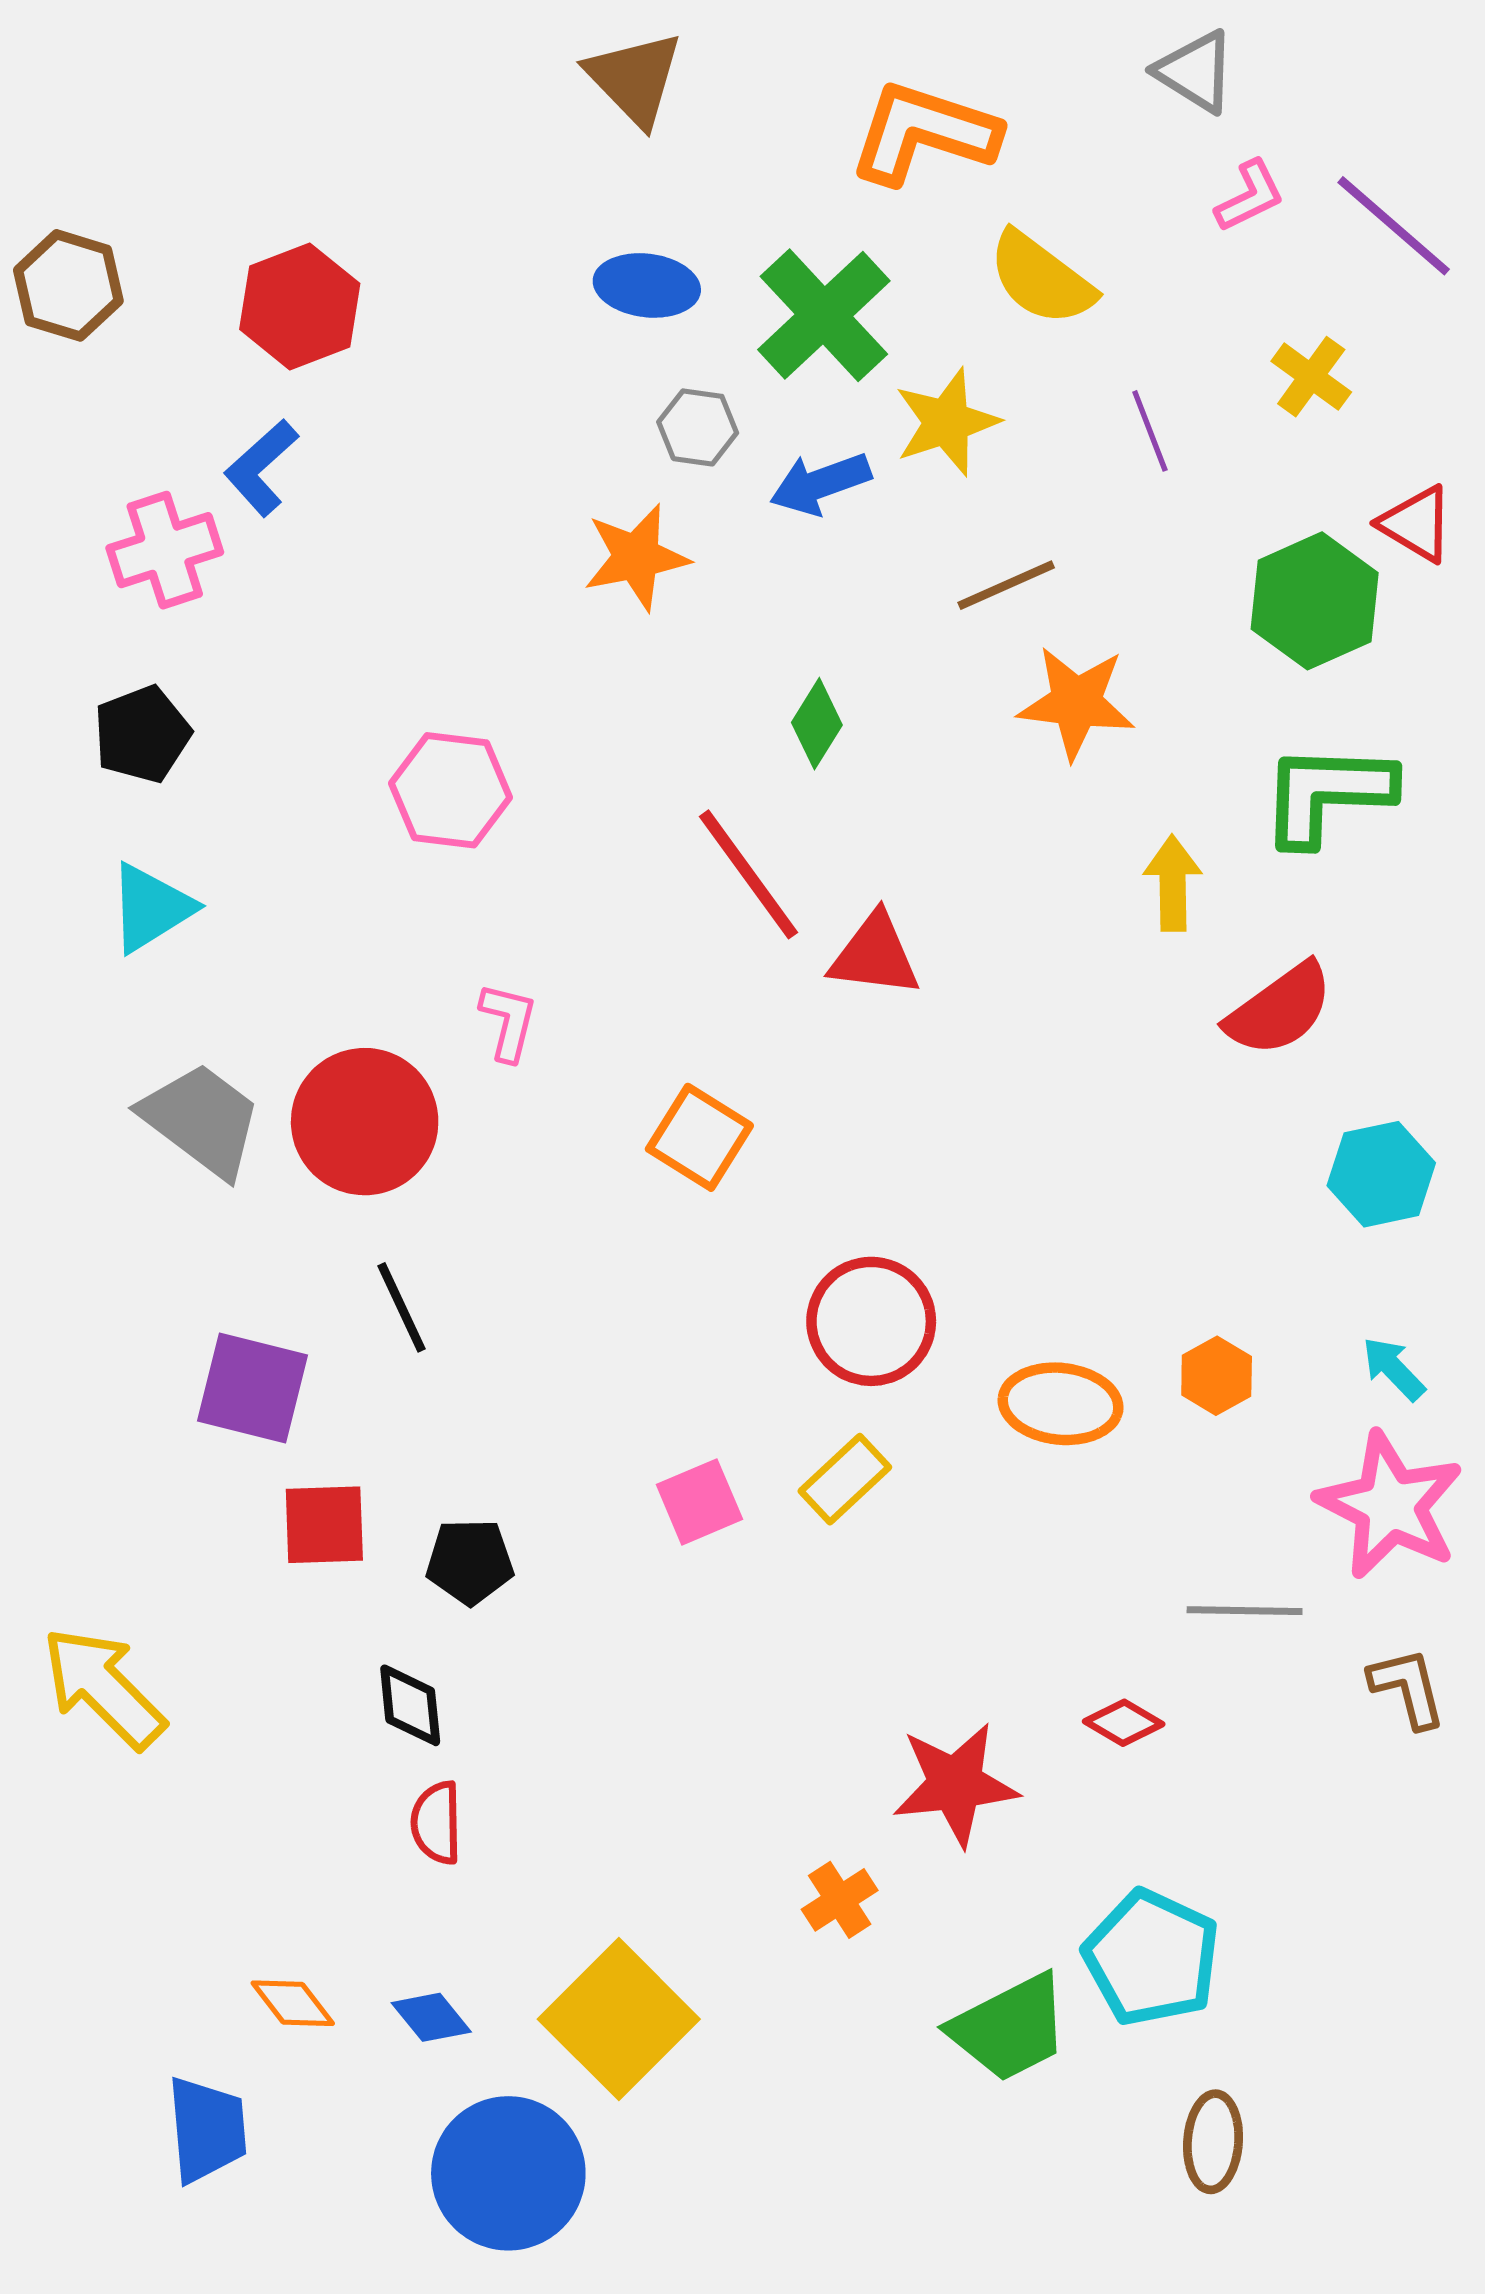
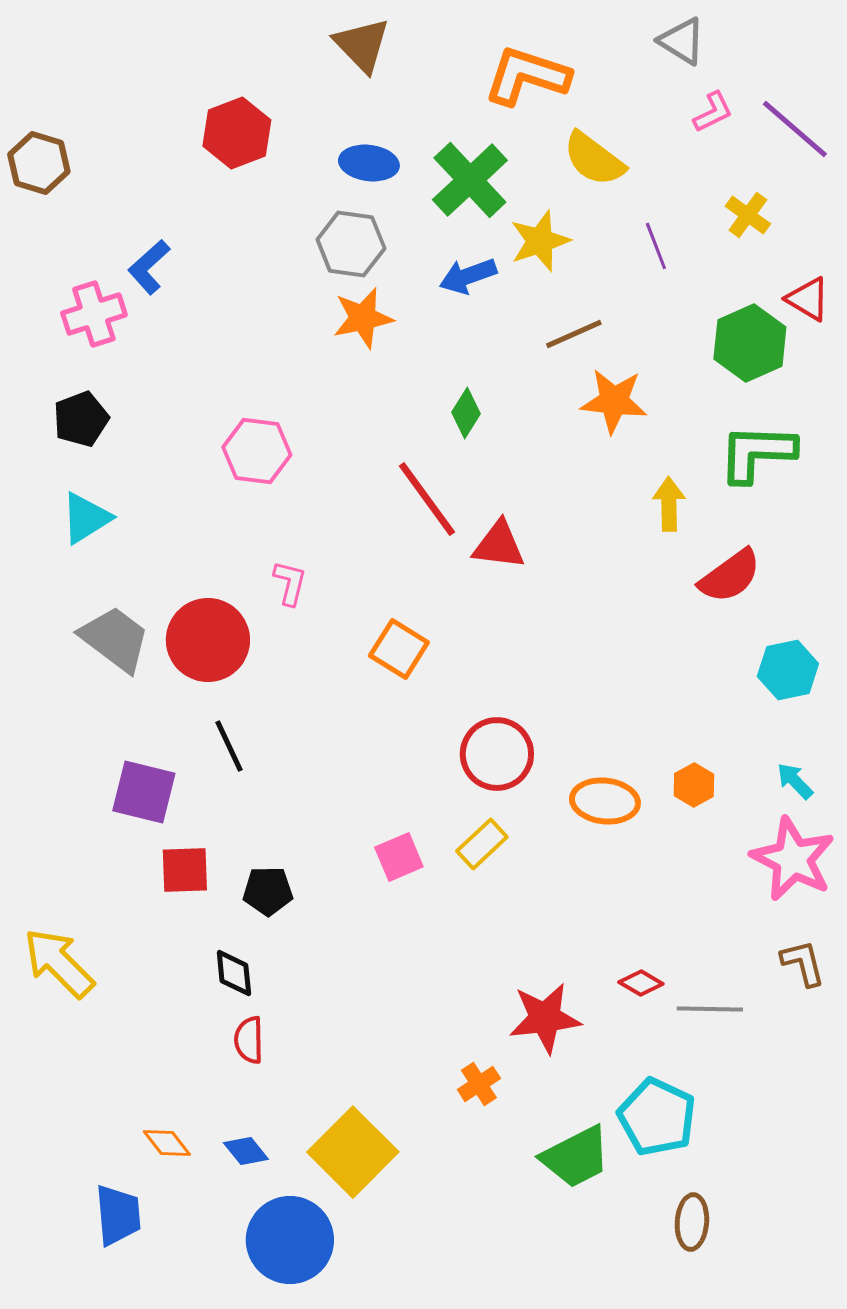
red hexagon: (300, 306) -> (237, 133), moved
gray hexagon: (698, 427) -> (351, 244), moved, size x1.5
gray line: (1245, 1611) -> (710, 1009), moved

